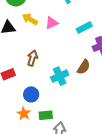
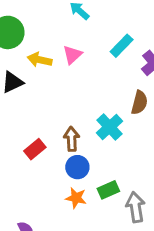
brown arrow: (32, 58) -> (72, 139), moved

